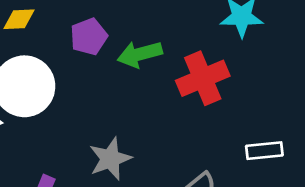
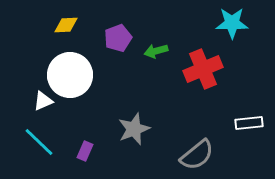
green arrow: (140, 54) -> (156, 51), size x0.7

